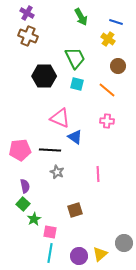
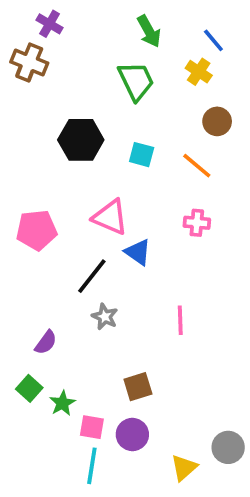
blue line: (116, 22) -> (213, 40), turned 32
brown cross: (28, 36) -> (29, 62), moved
green trapezoid: (75, 58) -> (136, 81), moved
pink pentagon: (20, 150) -> (37, 230), moved
black line: (50, 150) -> (92, 276), turned -55
purple semicircle: (25, 186) -> (46, 342), turned 48
green square: (23, 204) -> (29, 388), moved
purple circle: (79, 256) -> (132, 435), moved

